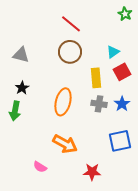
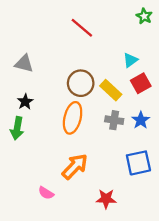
brown circle: (70, 52) -> (81, 83), moved
yellow rectangle: (96, 78) -> (111, 90), turned -42
orange arrow: (65, 144) -> (75, 166), turned -75

